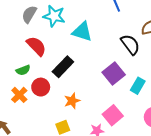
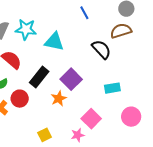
purple square: (114, 74) -> (71, 79), moved
cyan rectangle: (138, 86) -> (112, 88), turned 56
orange star: (72, 101) -> (59, 98), moved

